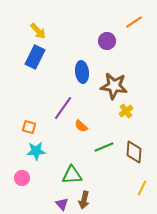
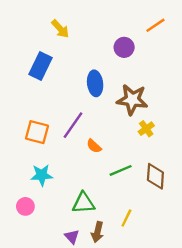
yellow arrow: (38, 31) -> (60, 29), moved
orange square: (29, 127) -> (37, 132), moved, size x1.5
yellow line: (142, 188) -> (126, 218), moved

